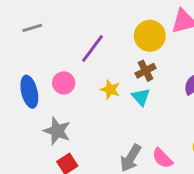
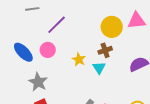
purple line: (93, 48) -> (57, 25), moved
blue ellipse: (29, 92) -> (23, 52), turned -40

